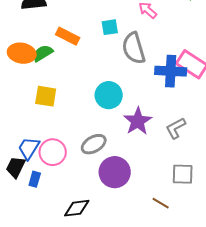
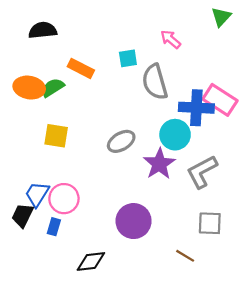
cyan circle: (109, 95) -> (175, 135), moved
gray L-shape: (176, 128) -> (202, 172), size x1.4
gray ellipse: (94, 144) -> (121, 141), moved
blue rectangle: (35, 179) -> (54, 227), moved

